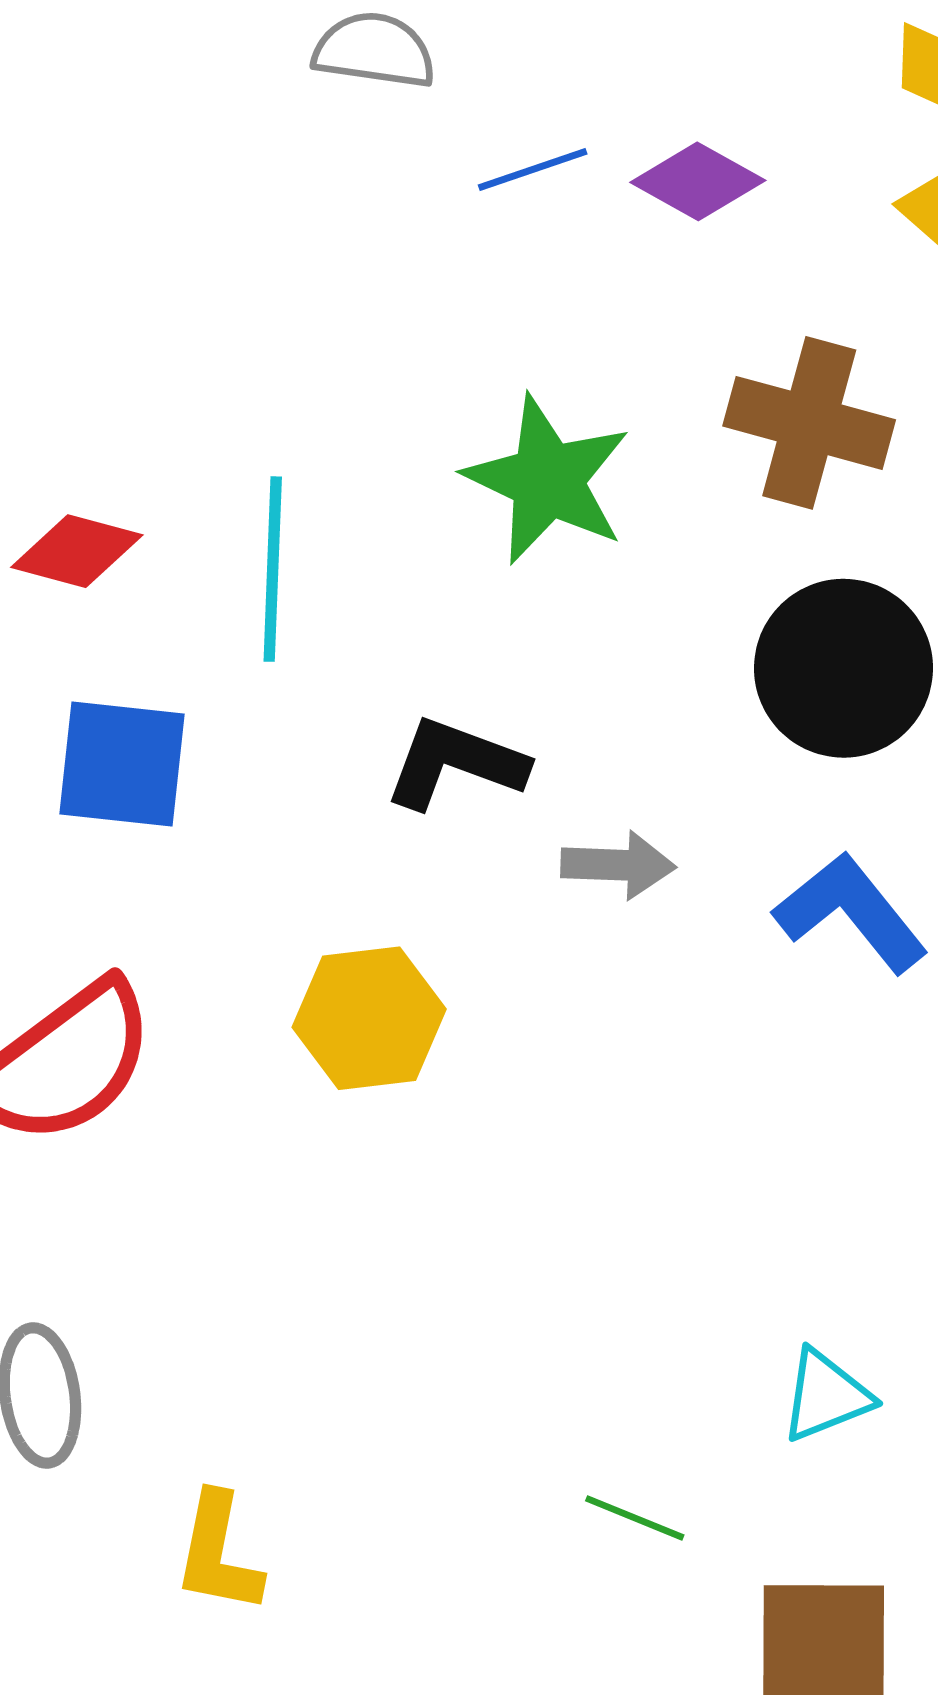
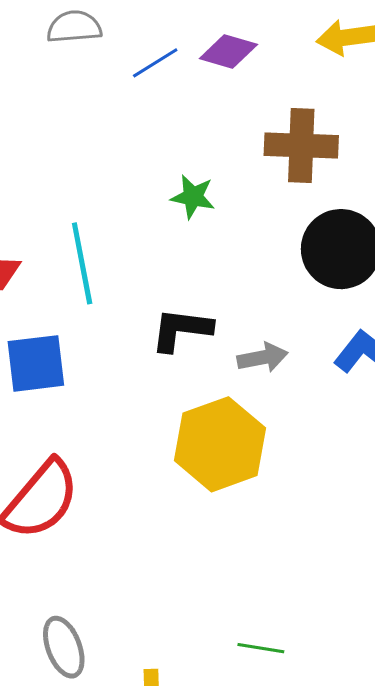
green star: (547, 480) -> (193, 197), size x0.6
yellow hexagon: (369, 1018) -> (220, 444), moved, size x1.4
green line: (635, 1518) -> (261, 648), moved

